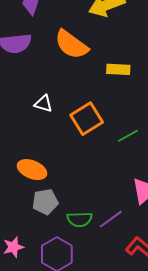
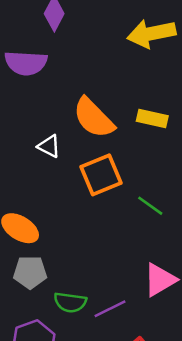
orange semicircle: (71, 45) -> (94, 118), moved
green line: (128, 136) -> (150, 206), turned 55

